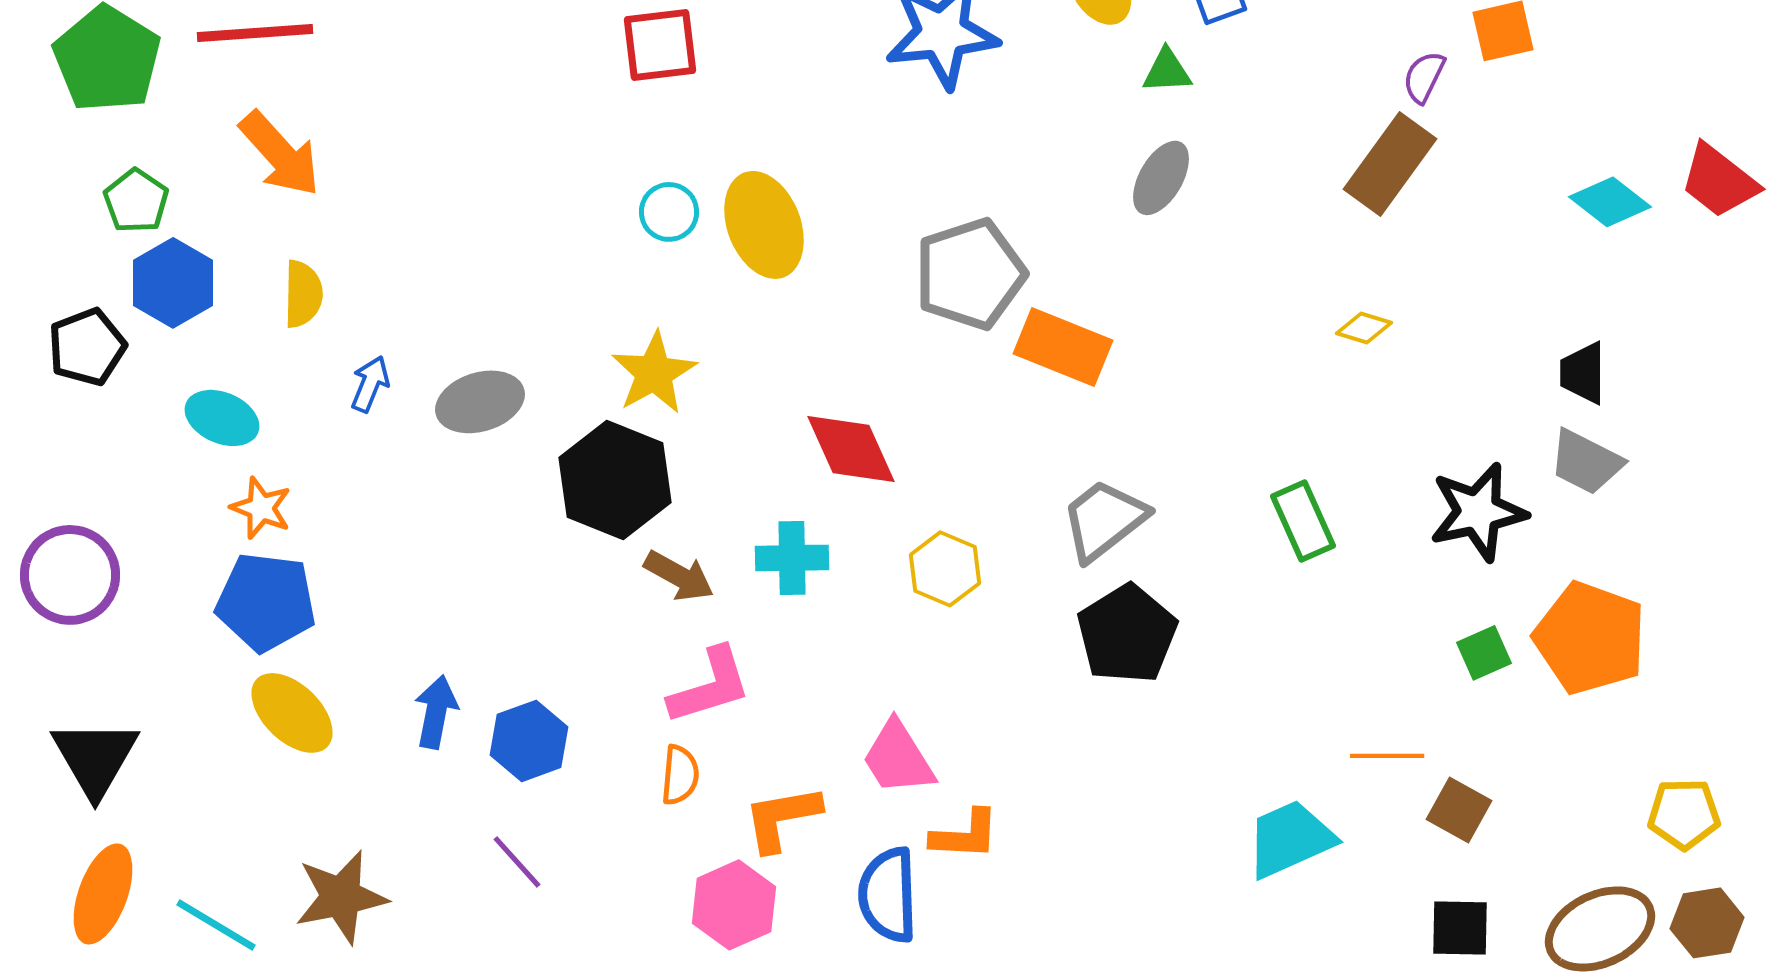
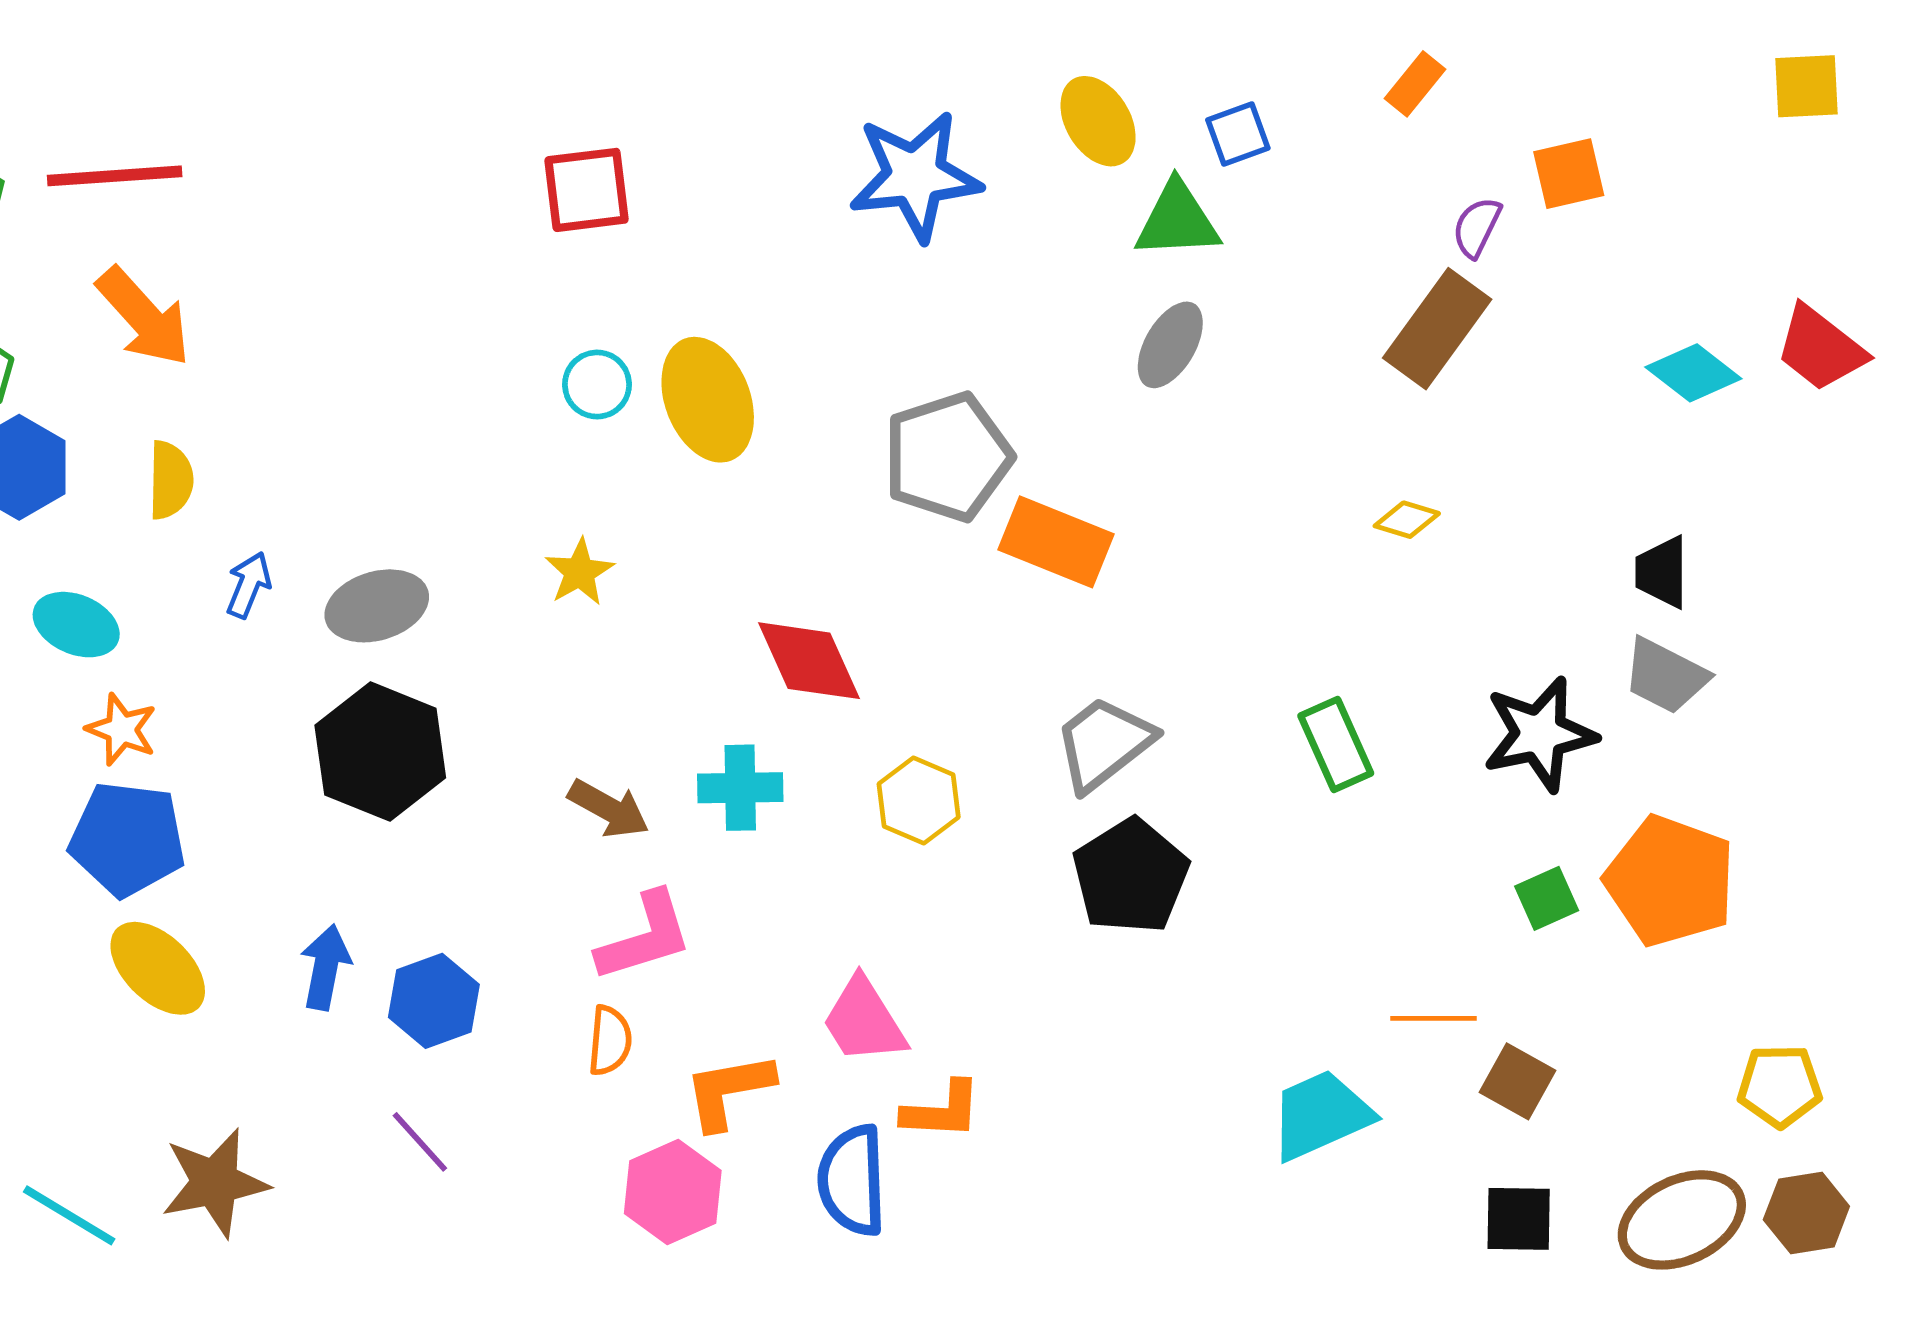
green triangle: (1167, 71) -> (1177, 220), size x1.5
yellow star: (654, 373) -> (580, 572), size x0.7
black hexagon: (615, 480) -> (380, 752), moved

